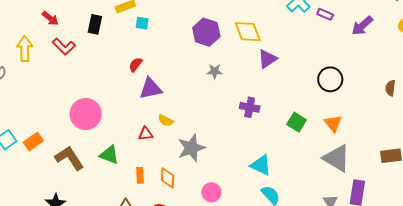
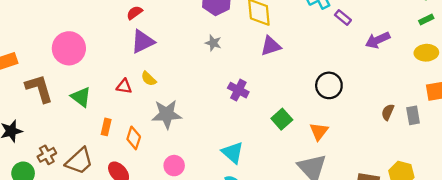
purple triangle: (150, 89) -> (143, 42), turned -30

